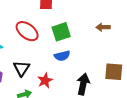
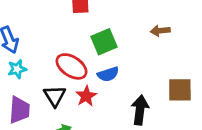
red ellipse: (27, 31) -> (72, 66), moved
red star: (45, 80) -> (86, 96), moved

